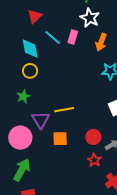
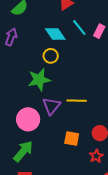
cyan diamond: (30, 49) -> (55, 34), turned -35
green star: (23, 96) -> (39, 80), size x1.6
orange square: (60, 139) -> (72, 138), moved

